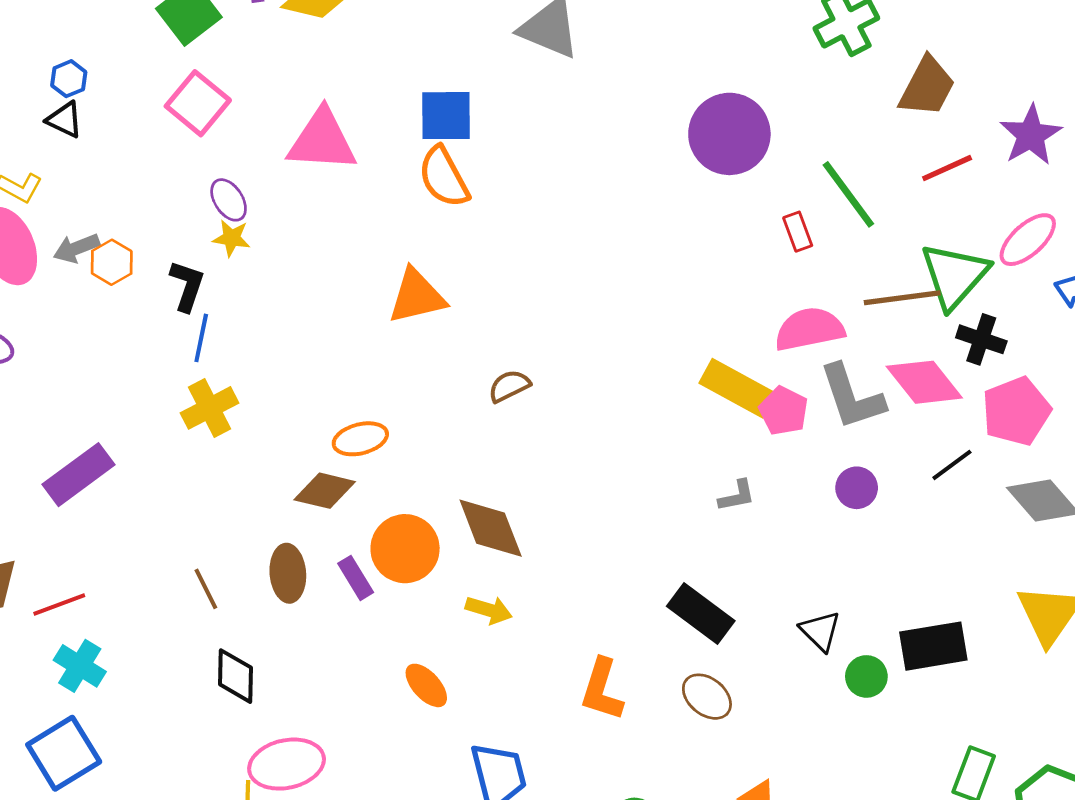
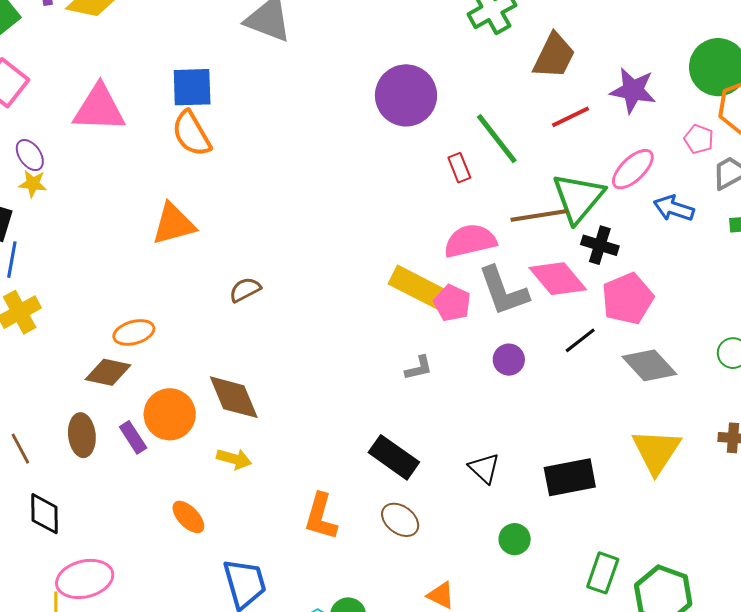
purple star: (1031, 135) -> (633, 90), turned -30
green circle: (866, 676) -> (515, 539), moved

